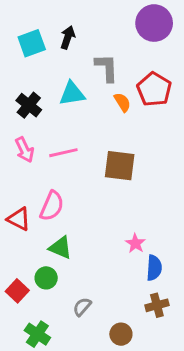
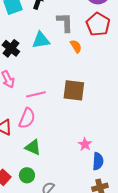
red pentagon: (154, 89) -> (98, 24), moved
pink line: (63, 153) -> (36, 94), moved
green circle: (46, 278) -> (27, 175), moved

